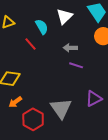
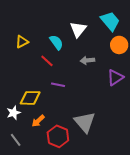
purple line: (76, 65) -> (58, 85), moved
purple triangle: (94, 99) -> (115, 77), moved

